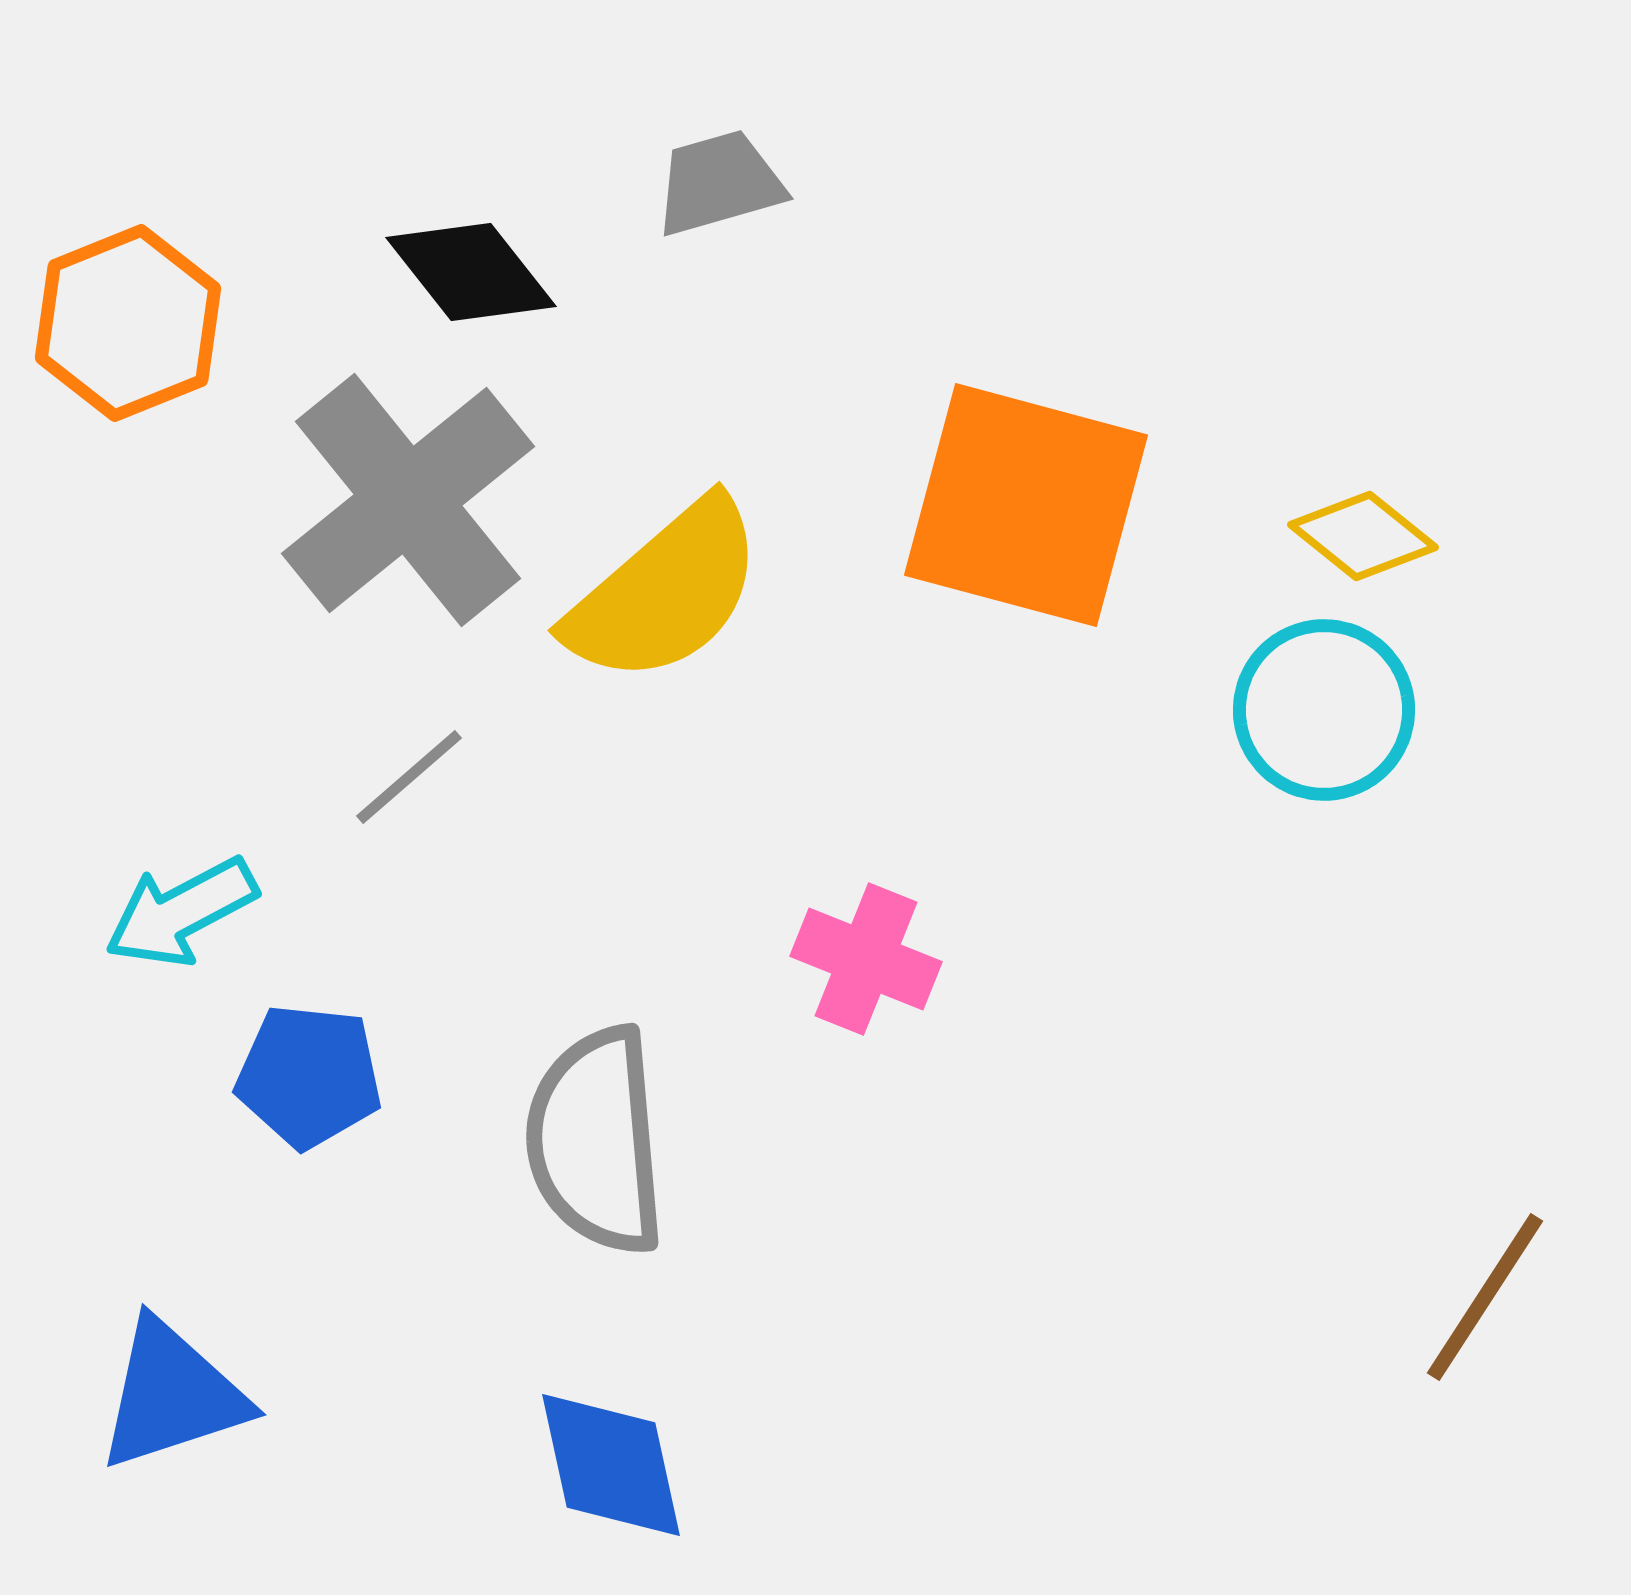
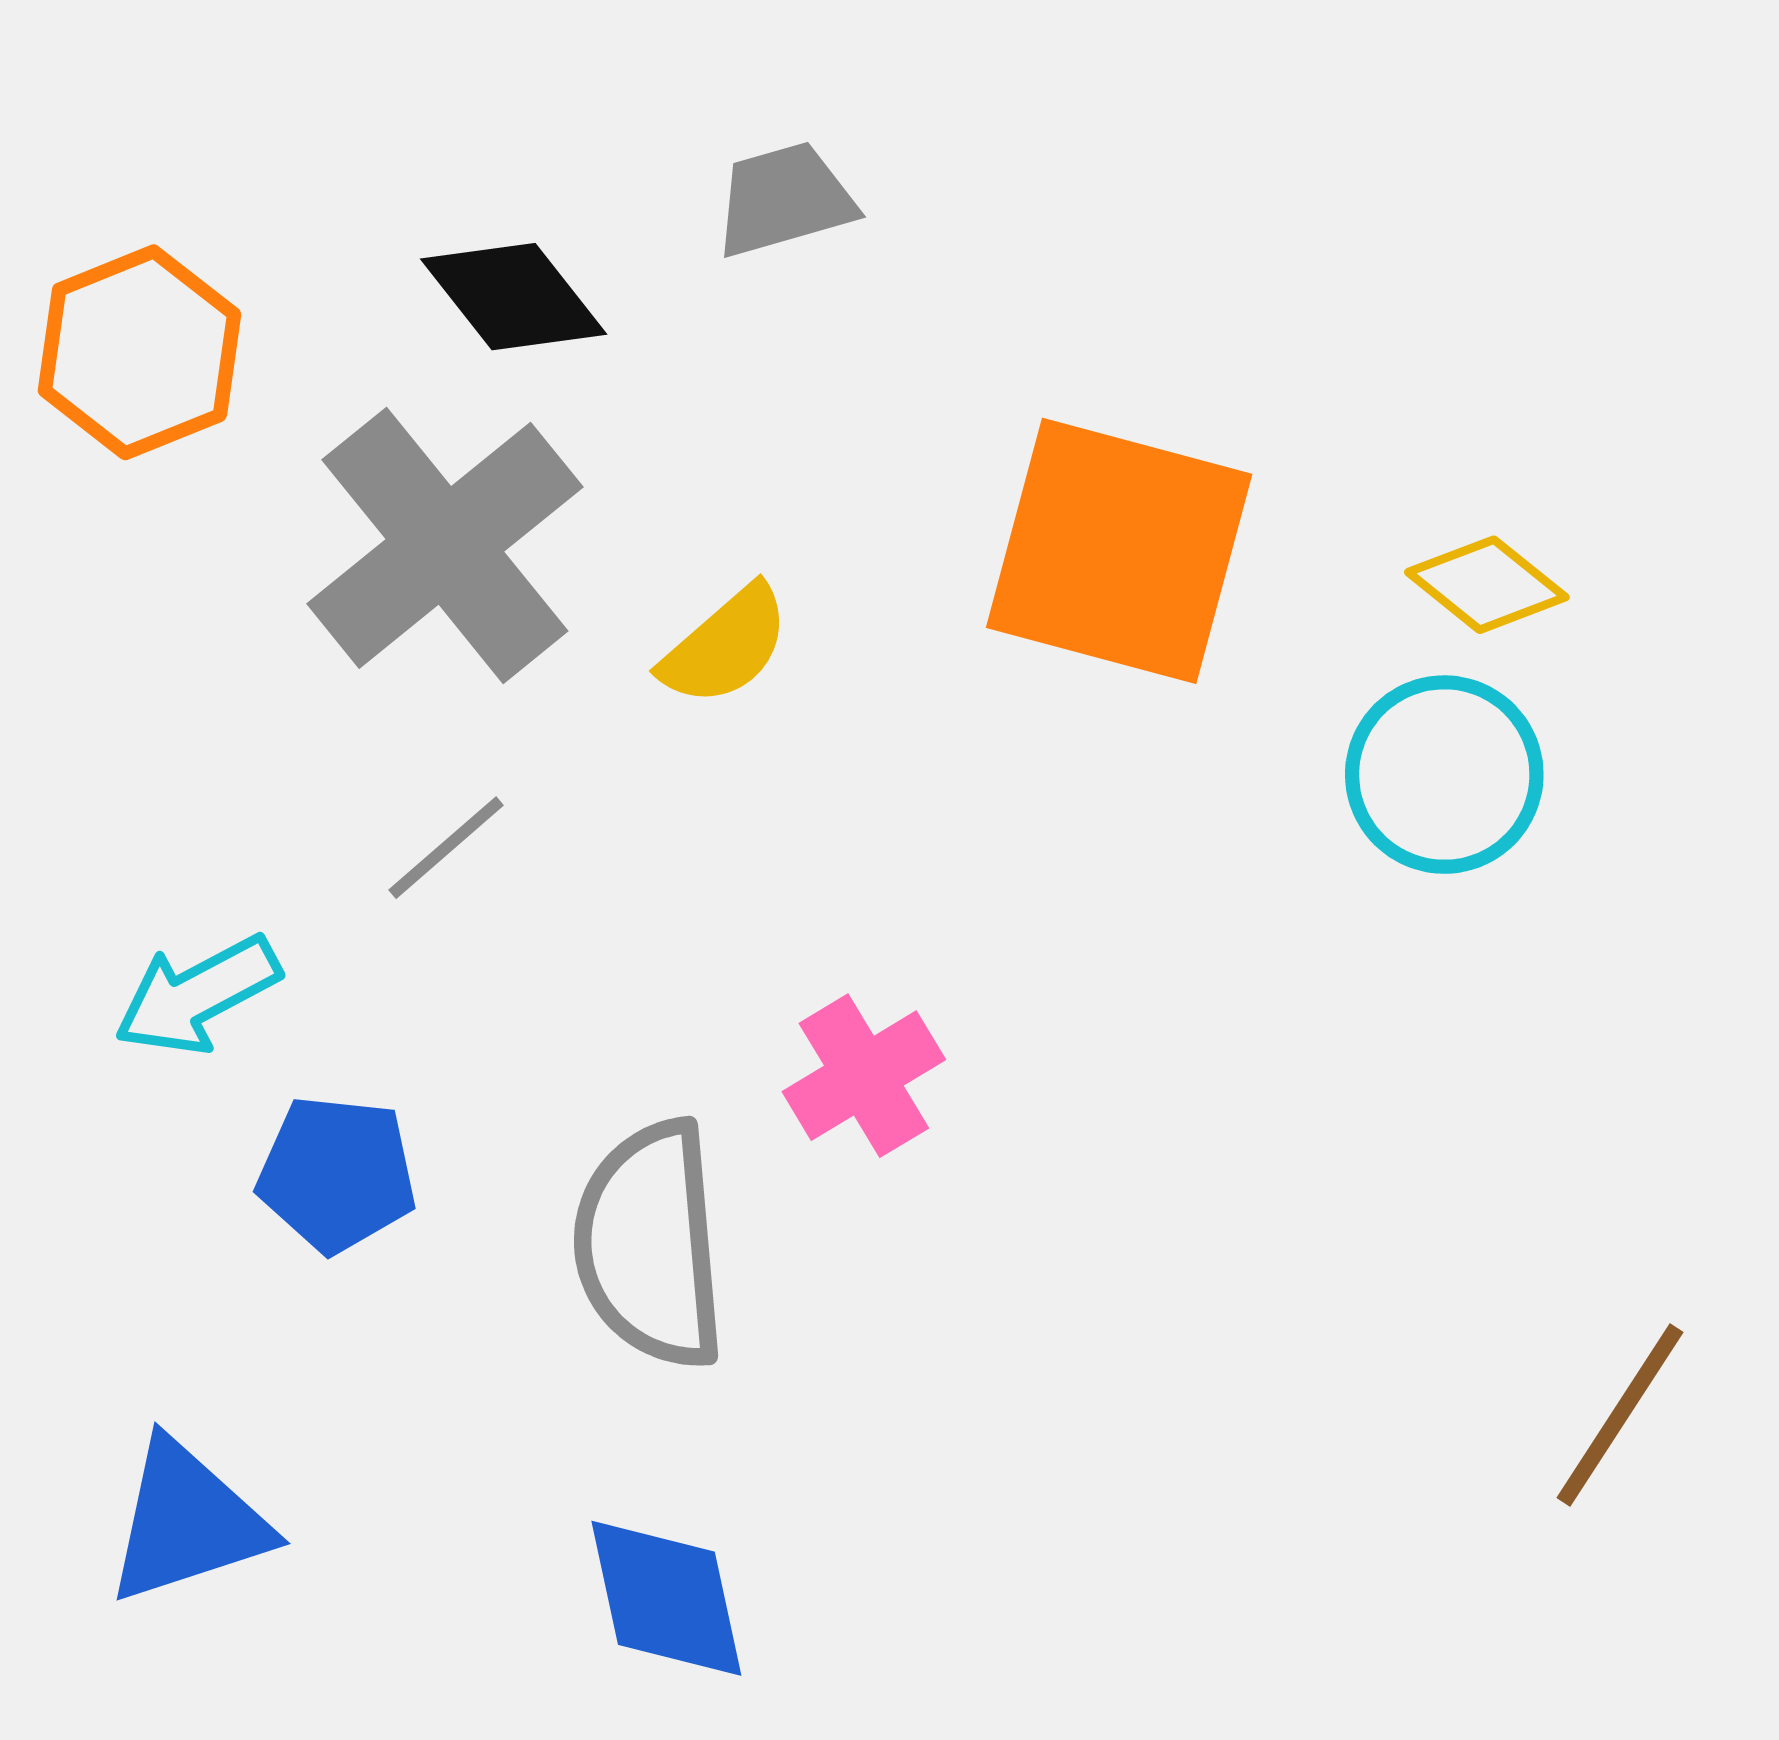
yellow semicircle: (665, 592) -> (725, 646), size x0.6
pink cross: (866, 959) -> (864, 1076), moved, turned 37

